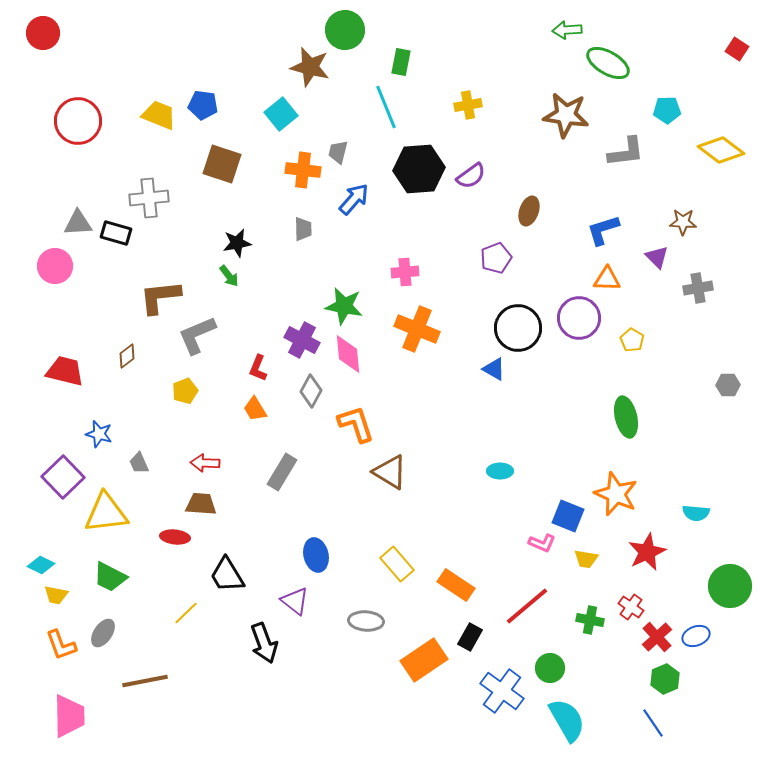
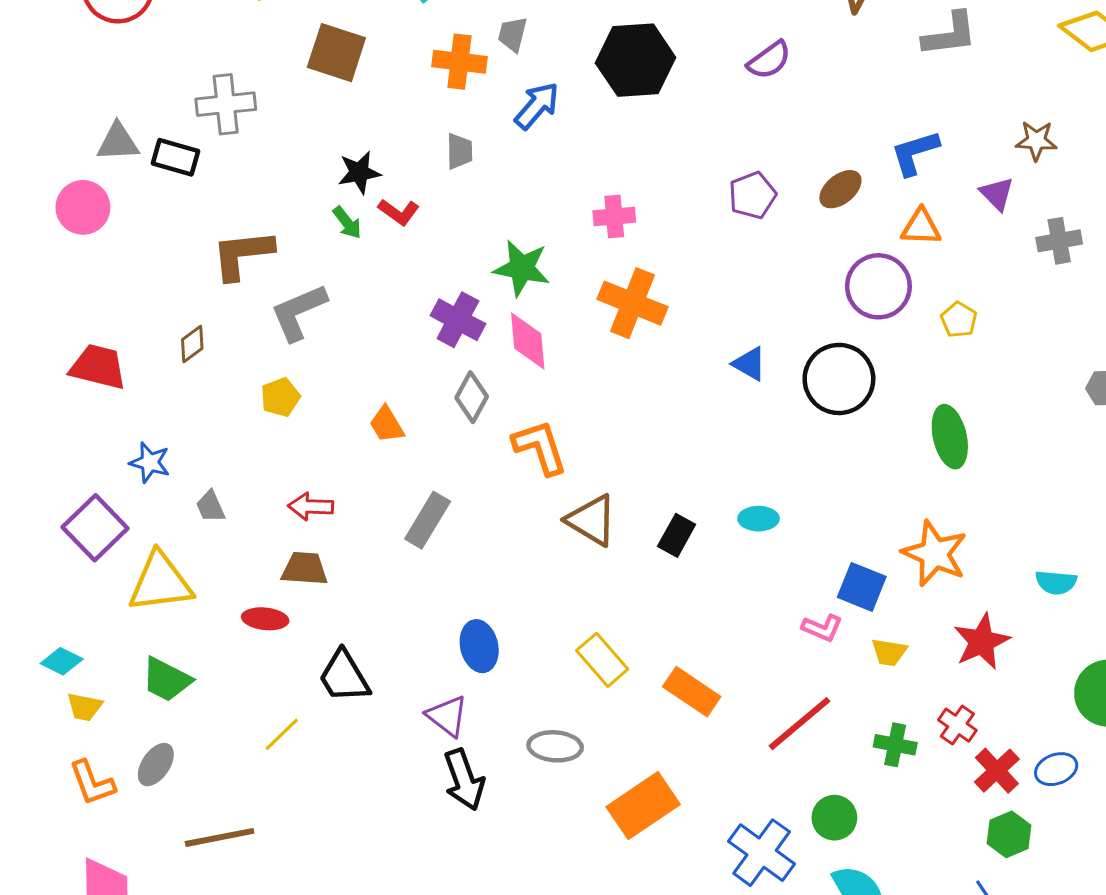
purple semicircle: (471, 176) -> (769, 60), moved
brown ellipse: (529, 211) -> (840, 189), moved, turned 32
black circle: (518, 328) -> (839, 379), moved
red L-shape: (258, 368) -> (399, 212), moved, turned -76
black rectangle: (470, 637) -> (677, 535), moved
black arrow: (264, 643) -> (464, 780), moved

